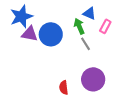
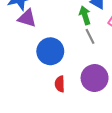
blue circle: (51, 34) -> (50, 51), moved

